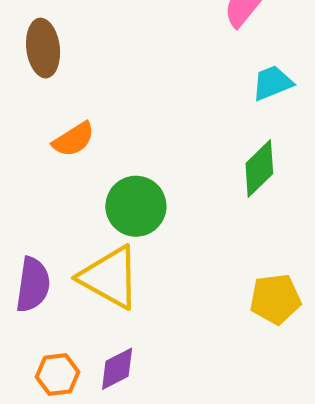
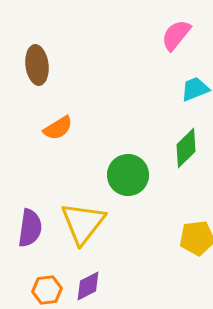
green circle: (136, 206) -> (128, 175), moved
yellow triangle: (110, 277) -> (83, 223), turned 39

